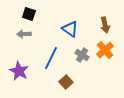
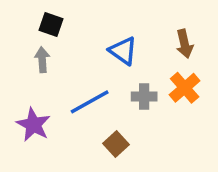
gray arrow: (24, 34) -> (42, 60), turned 88
gray cross: (82, 55) -> (144, 97), turned -32
blue line: (51, 58) -> (90, 102), turned 35

